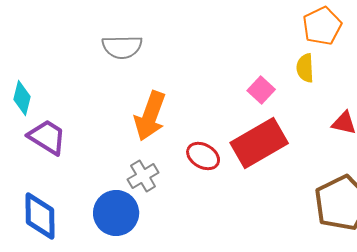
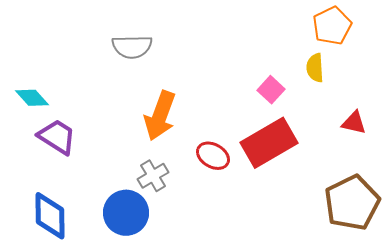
cyan diamond: (22, 98) -> (32, 98), turned -56

